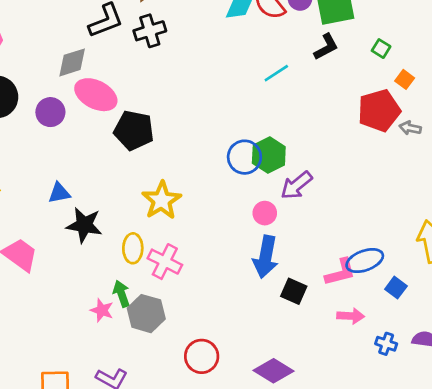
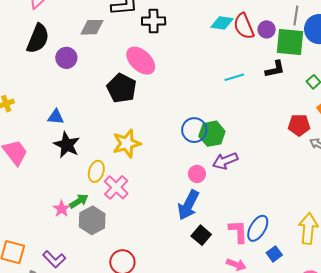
pink ellipse: (96, 95) -> (141, 61), moved
red pentagon: (379, 111) -> (299, 125), size x0.7
blue ellipse: (365, 261) -> (258, 228), turned -56
pink L-shape: (340, 272) -> (238, 231), turned -95
green arrow: (121, 294) -> (79, 201), turned 60

